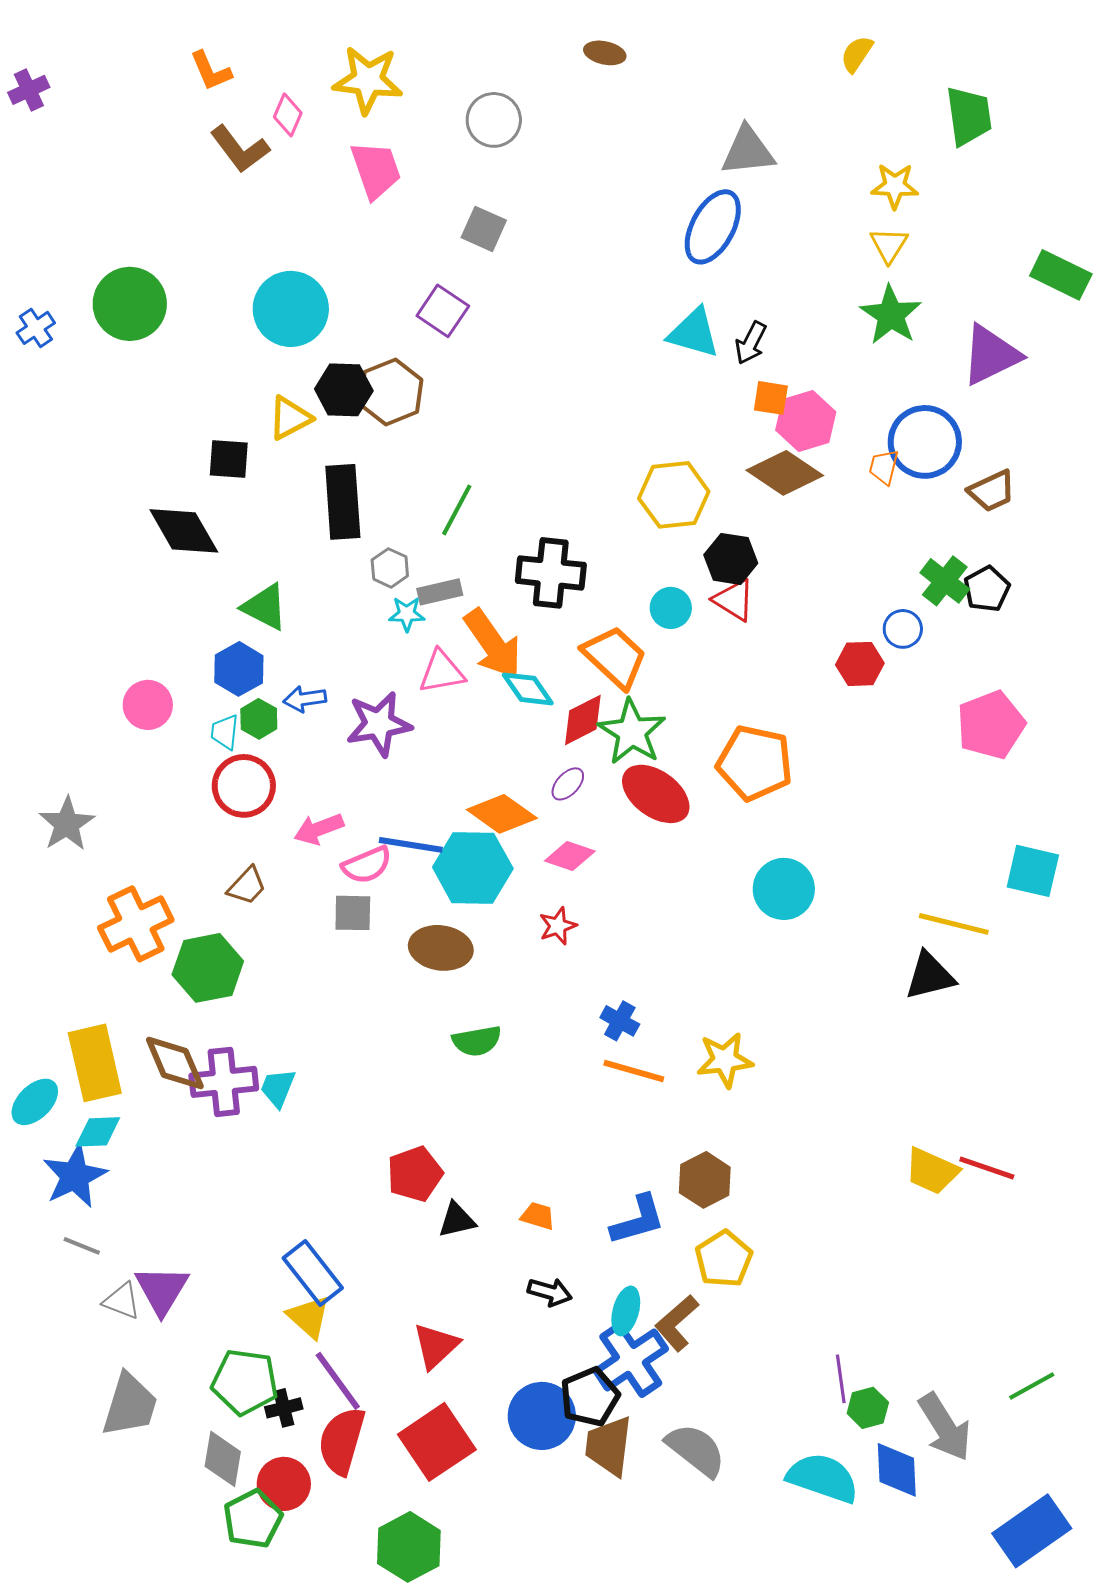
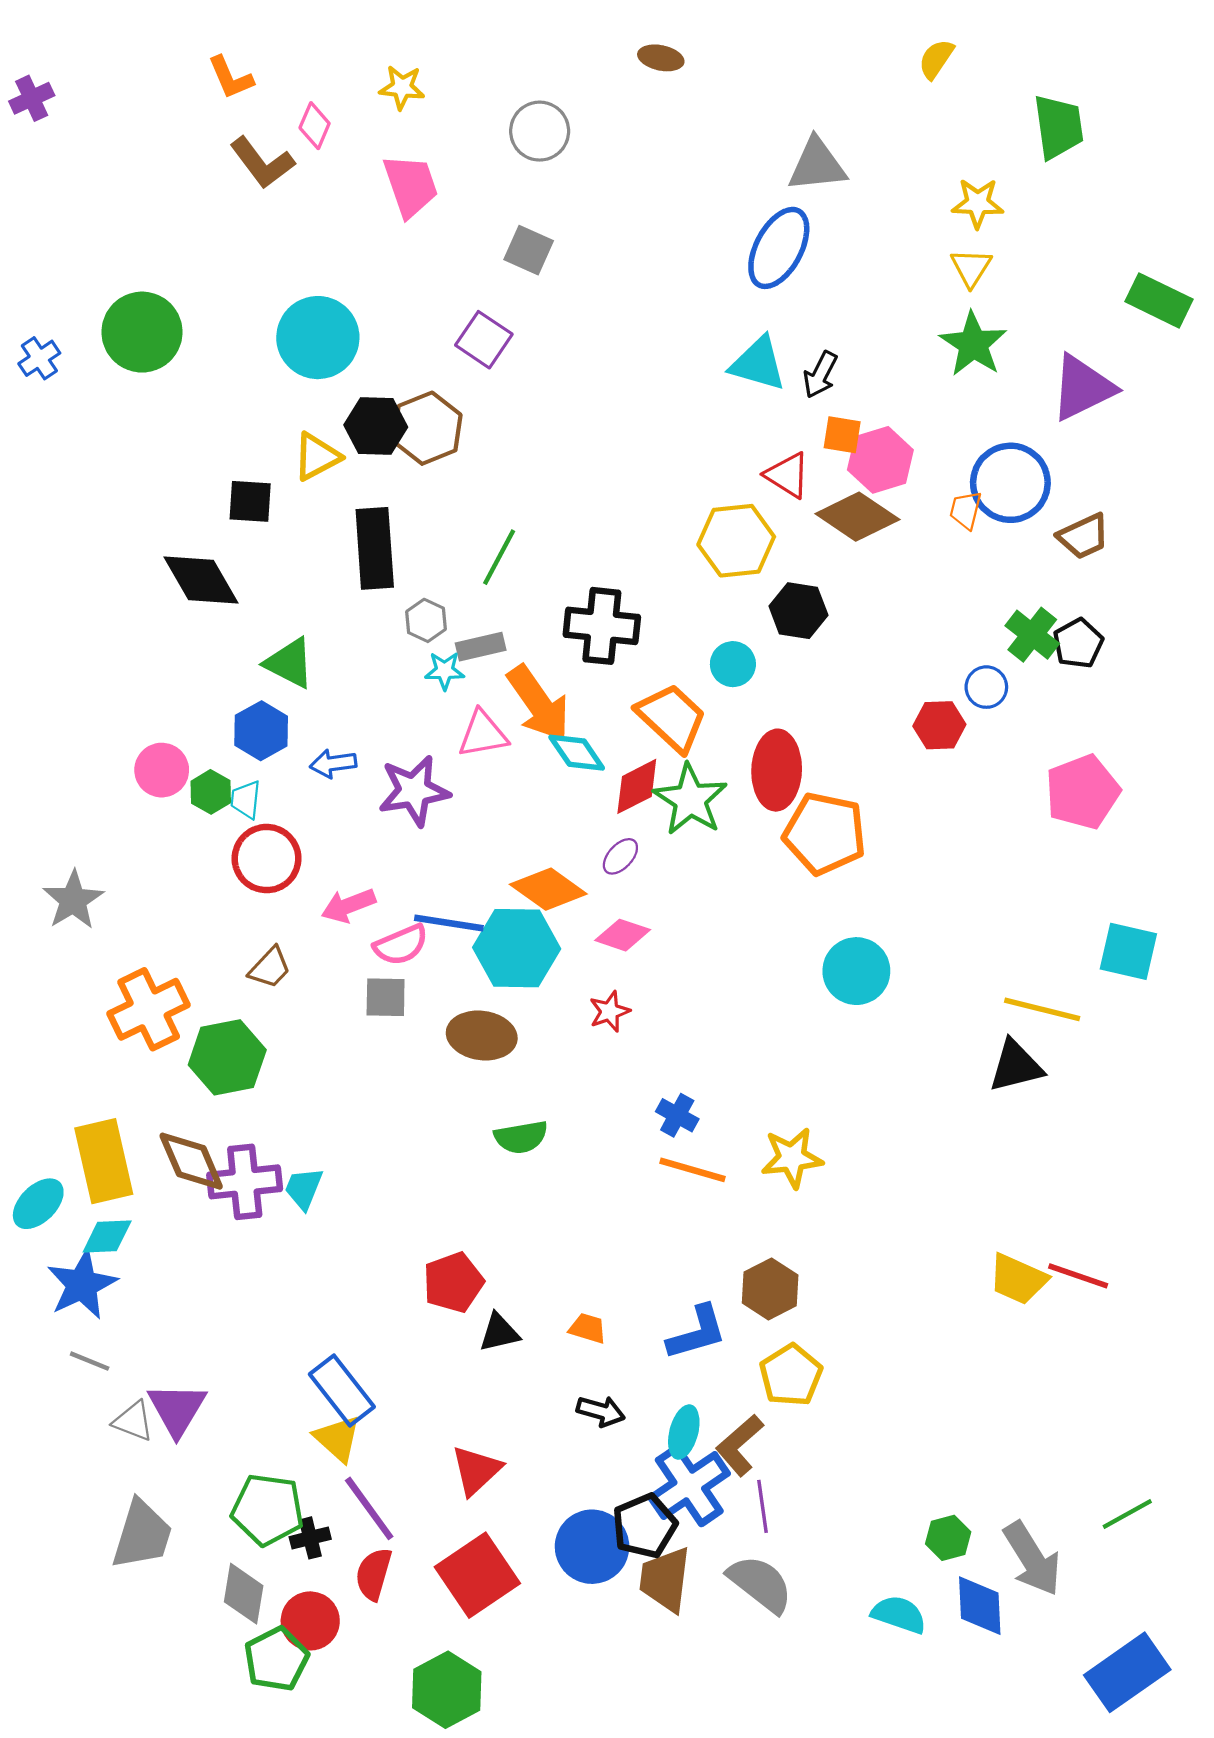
yellow star: (368, 80) -> (402, 87), size x0.6
red triangle: (734, 600) -> (788, 475), moved
green hexagon: (259, 719) -> (211, 792), moved
red ellipse: (656, 794) -> (777, 770), moved, turned 56
purple line: (841, 1379) -> (762, 1506), moved
red semicircle: (342, 1441) -> (374, 1574), size x0.7
cyan semicircle: (823, 1478) -> (899, 1614), size x0.7

